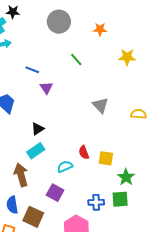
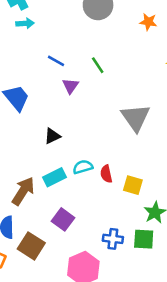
green line: (76, 59) -> (98, 65), moved
gray triangle: (100, 105) -> (136, 118), size x1.4
cyan rectangle: (36, 151) -> (55, 177), moved
cyan semicircle: (65, 167) -> (83, 167), moved
brown arrow: (21, 175) -> (23, 191), turned 40

